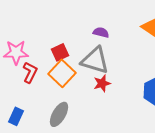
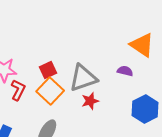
purple semicircle: (101, 32) -> (125, 71), moved
gray triangle: (95, 60) -> (83, 78), turned -36

